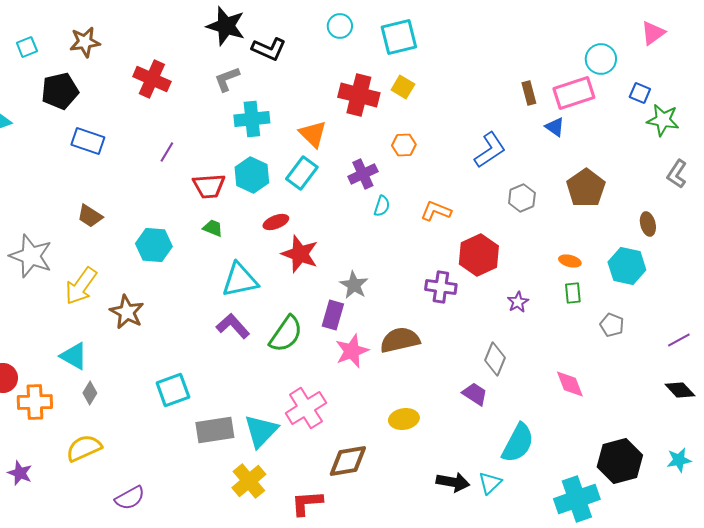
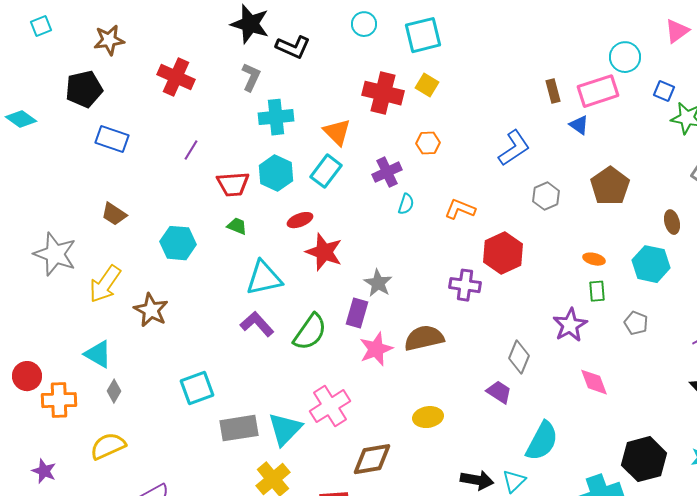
cyan square: (27, 47) -> (41, 26), moved
gray L-shape: (227, 79) -> (251, 77), turned 136
purple star: (518, 302) -> (570, 325), moved, size x1.6

